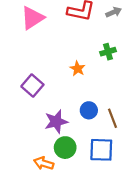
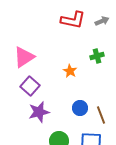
pink triangle: (32, 18) -> (24, 57), moved
purple star: (56, 122) -> (39, 112), moved

